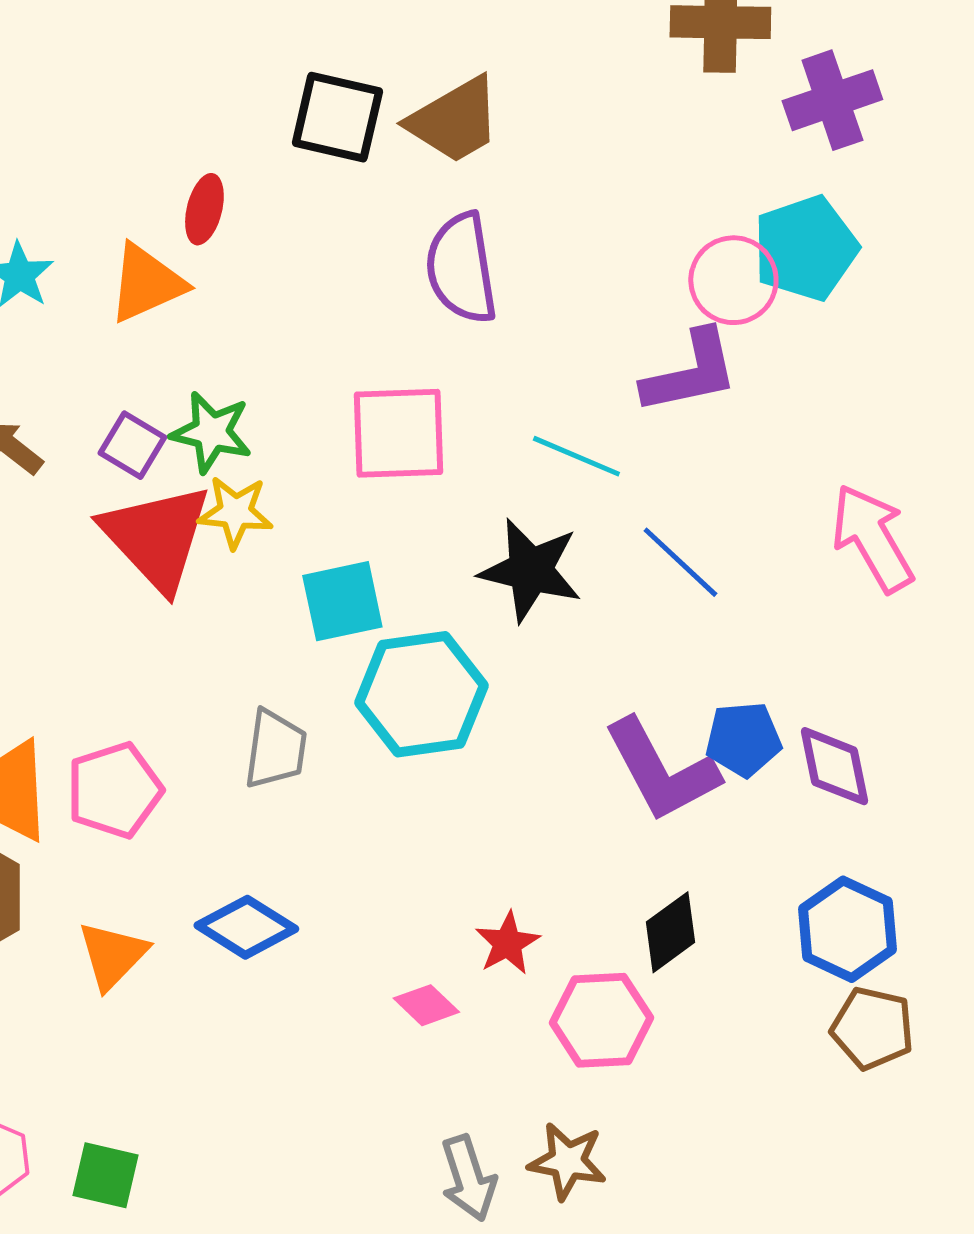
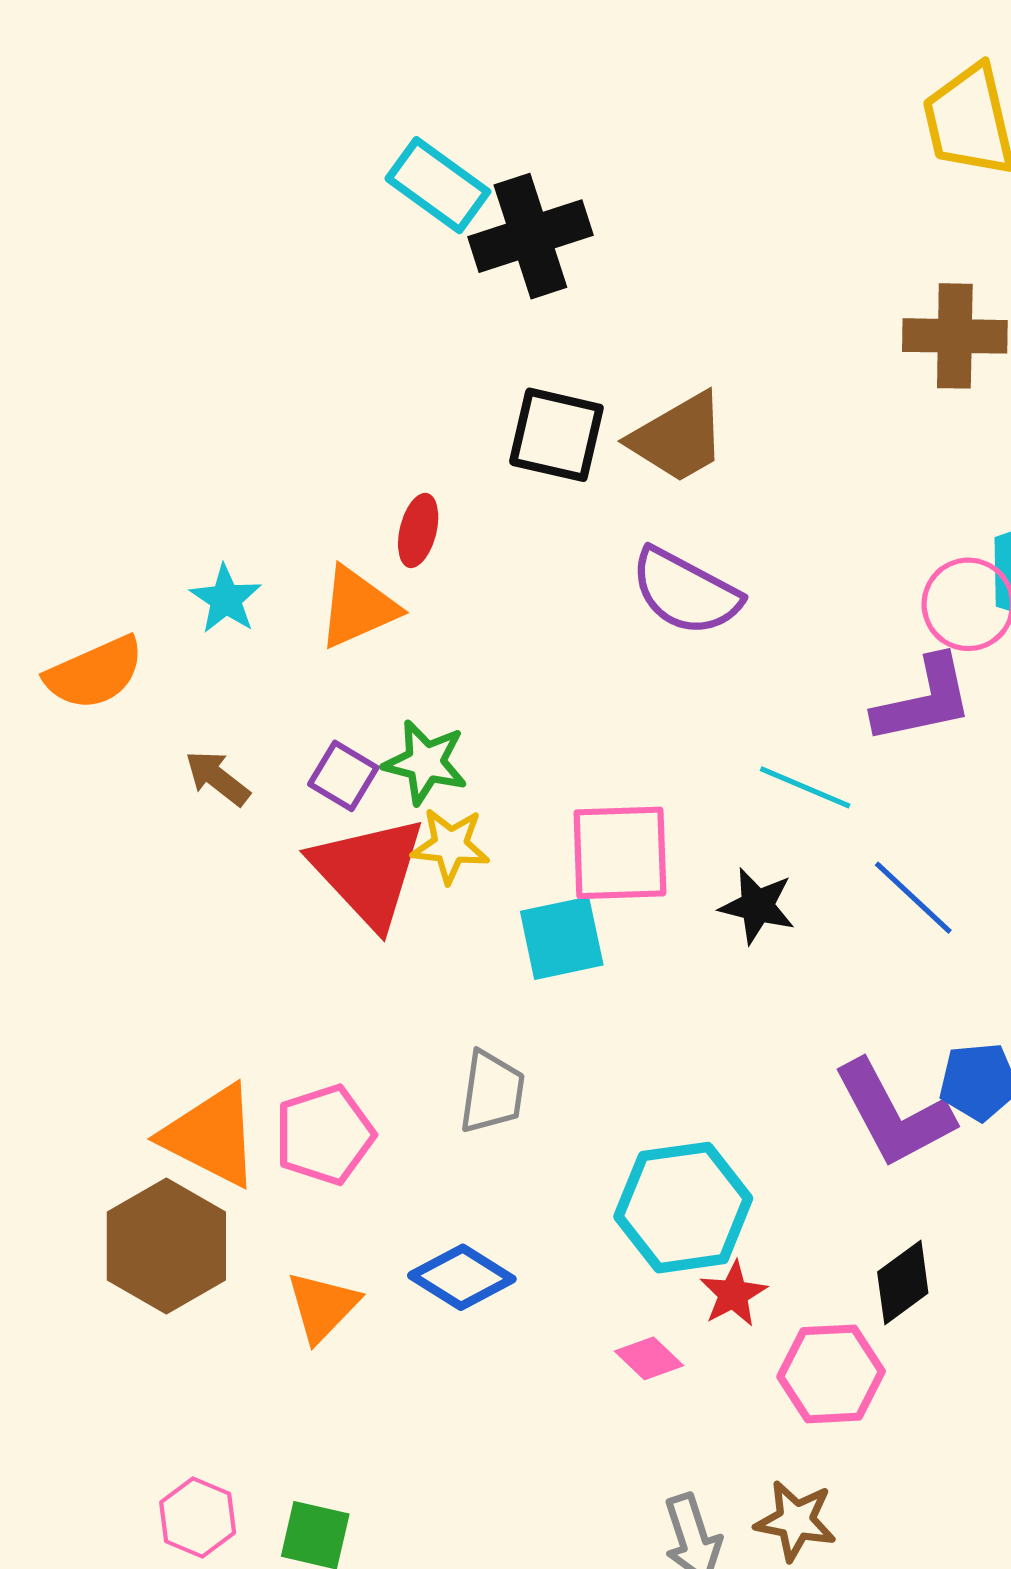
purple semicircle: (461, 268) -> (685, 592), turned -53
pink square: (398, 433) -> (620, 853), moved
black star: (530, 570) -> (757, 906), size x0.7
cyan hexagon: (421, 694) -> (683, 1208), moved

